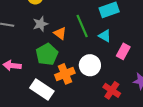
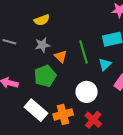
cyan triangle: (105, 36) -> (105, 64), turned 40
orange cross: (65, 74) -> (63, 114), moved
red cross: (112, 90) -> (93, 120), moved

